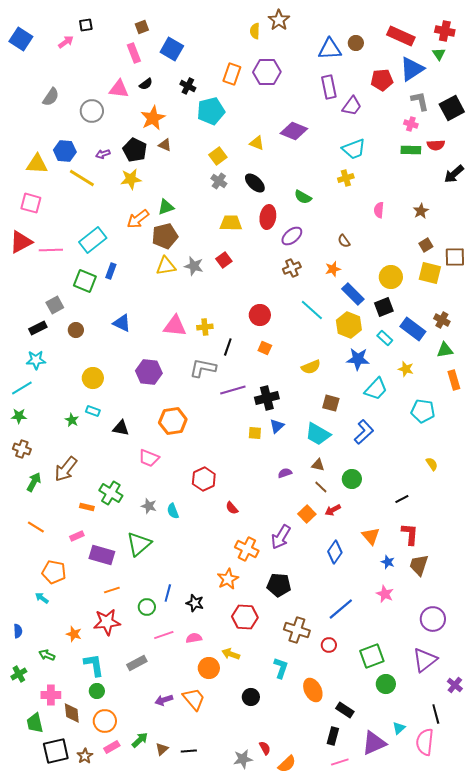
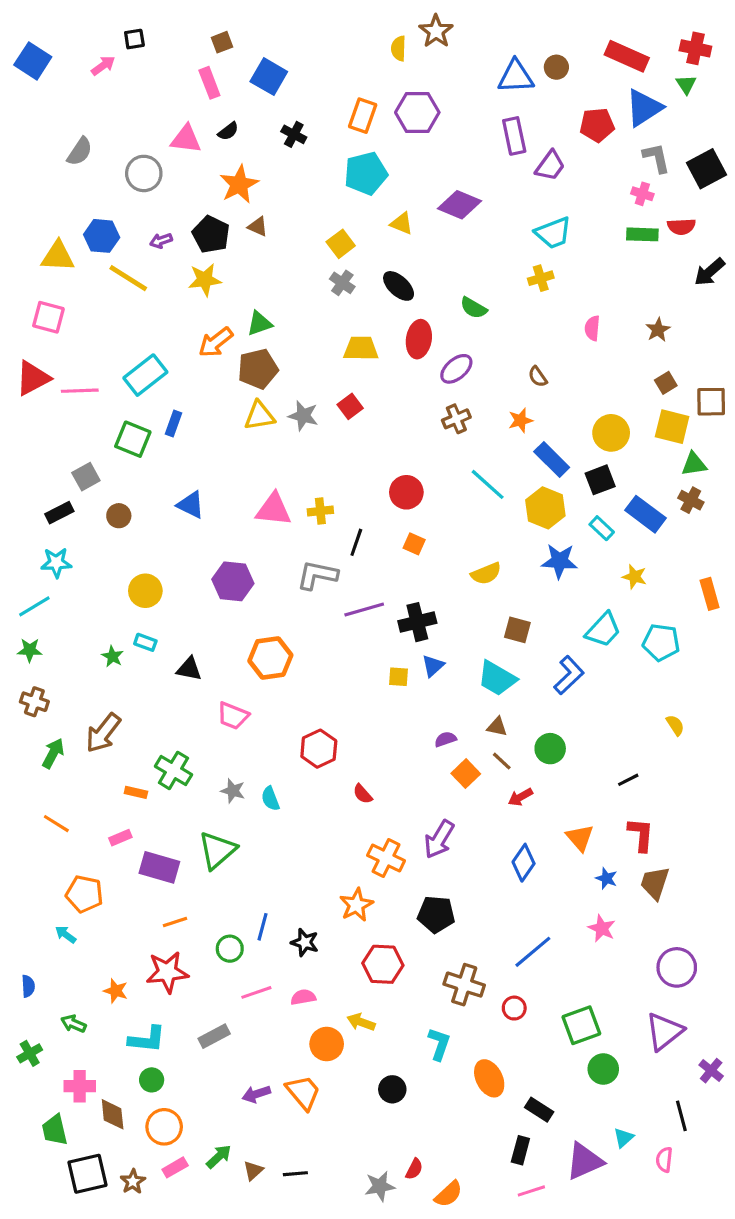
cyan pentagon: (211, 111) -> (366, 173), moved
green triangle: (445, 350) -> (694, 464), moved
cyan trapezoid: (376, 389) -> (603, 630), moved
orange square: (307, 514) -> (466, 774), moved
cyan L-shape: (94, 665) -> (147, 1039), turned 105
pink semicircle: (425, 742) -> (664, 1160), size x0.6
red semicircle: (265, 748) -> (414, 1169), turned 56

